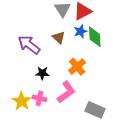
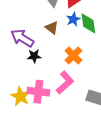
black star: (42, 73) -> (34, 56), moved
pink cross: (39, 98) -> (38, 92), size x1.5

